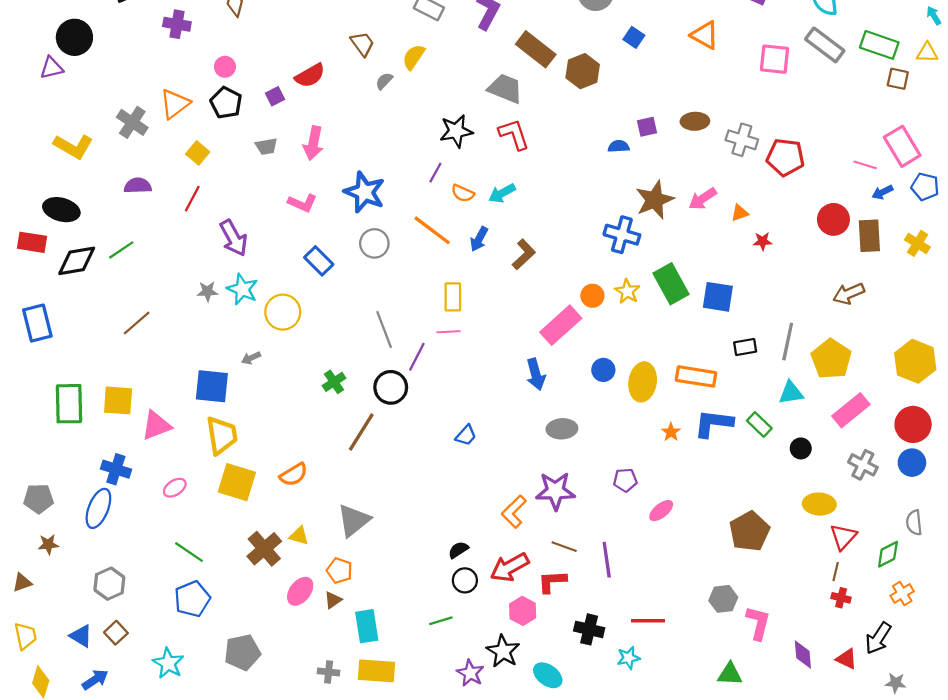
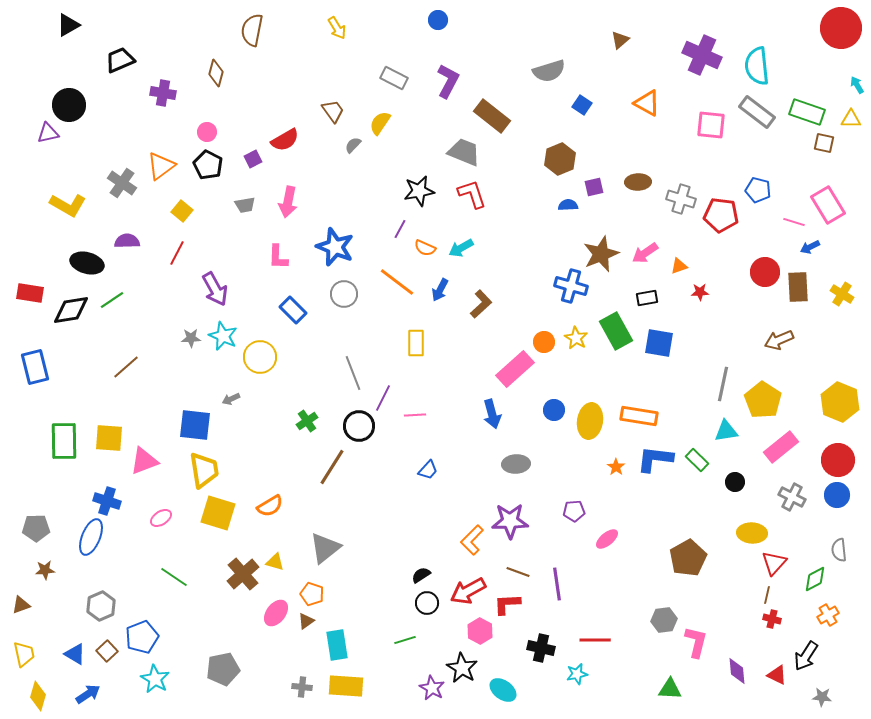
brown hexagon: (583, 71) -> (560, 159), moved
blue pentagon: (925, 187) -> (758, 190), moved
pink L-shape: (302, 203) -> (278, 257), turned 68
black ellipse: (61, 210) -> (87, 263), moved
pink line: (449, 332) -> (415, 415), moved
black rectangle: (745, 347) -> (647, 298), moved
blue pentagon: (192, 599) -> (142, 637), moved

